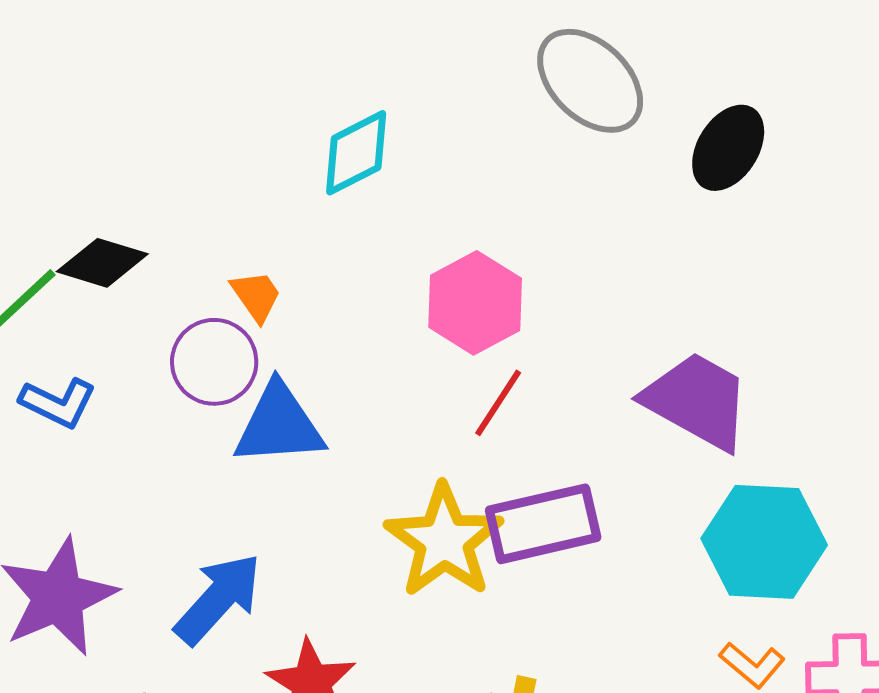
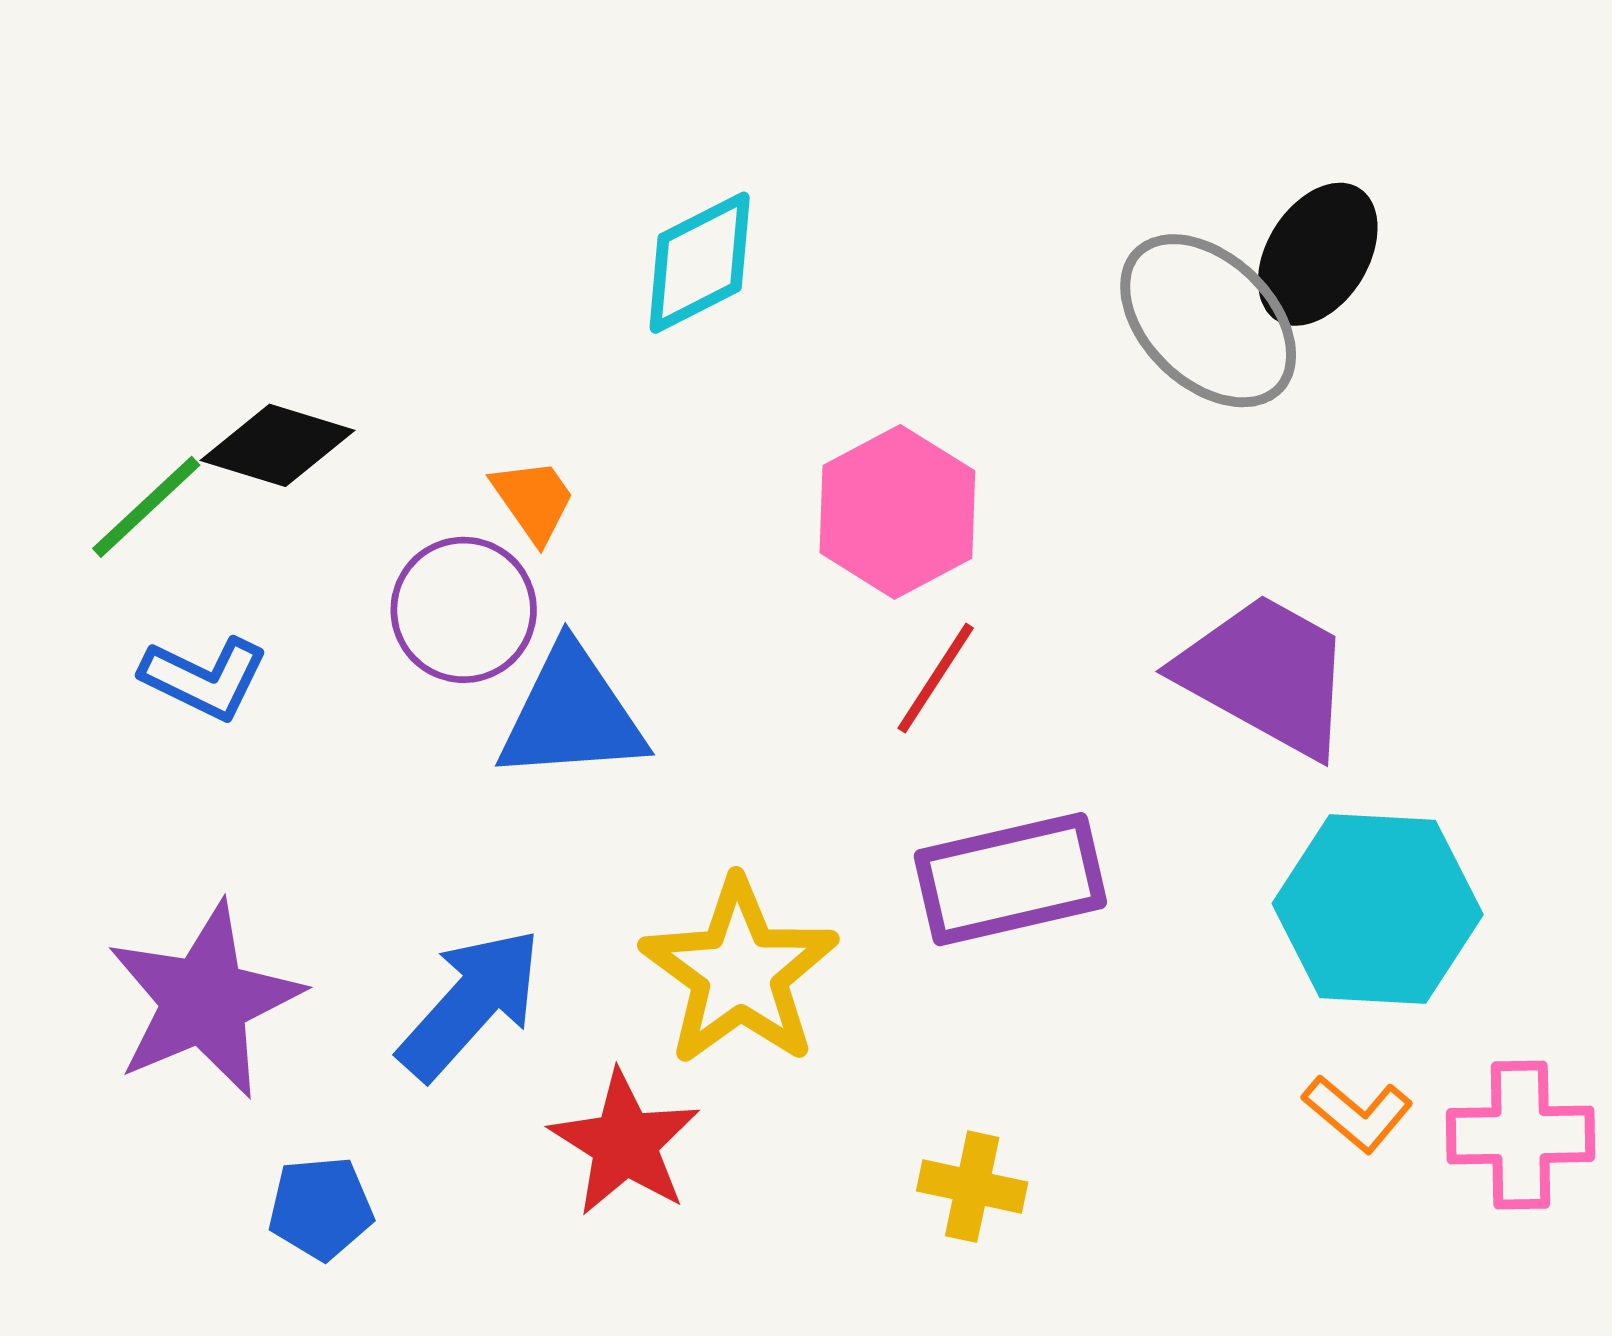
gray ellipse: (590, 81) -> (1208, 321), moved
yellow star: (444, 541) -> (739, 972), moved

